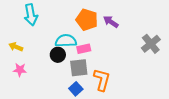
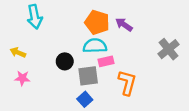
cyan semicircle: (66, 41) -> (95, 46), moved
pink rectangle: (84, 49) -> (106, 61), moved
orange L-shape: (102, 80) -> (127, 83), moved

